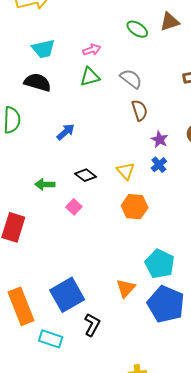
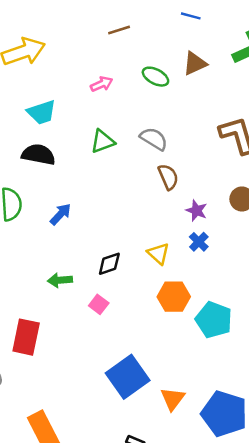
pink arrow: (92, 50) -> (102, 84), moved
blue arrow: (66, 132) -> (61, 214), moved
black diamond: (86, 175) -> (109, 264), turned -50
cyan pentagon: (160, 264) -> (214, 320), moved
blue square: (67, 295) -> (128, 377), moved

